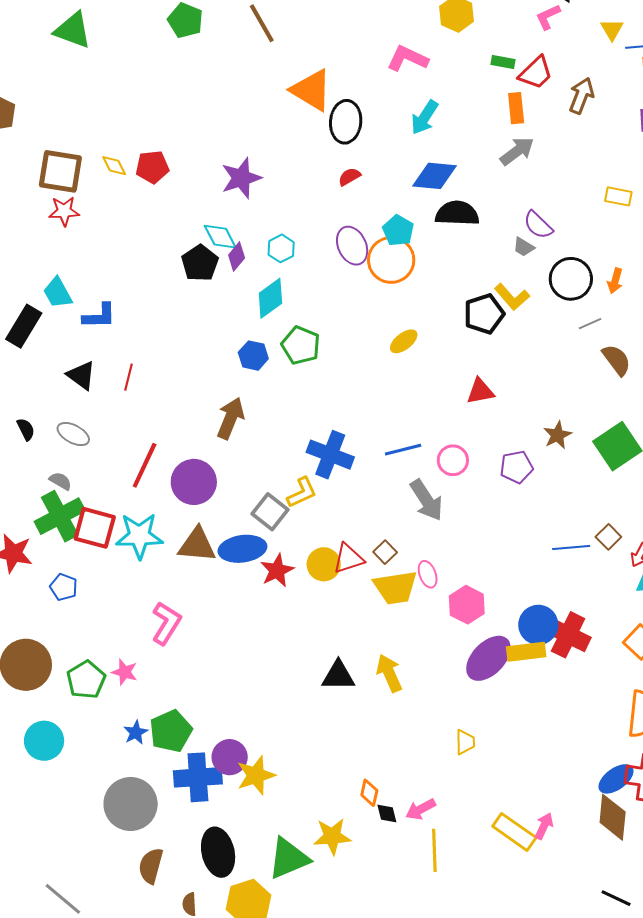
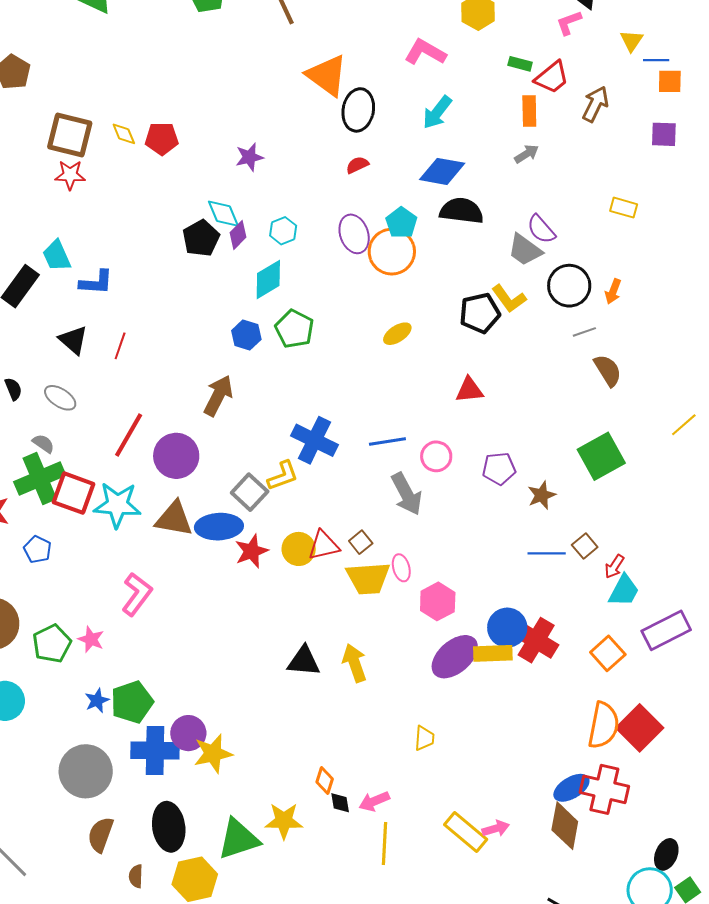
gray arrow: (517, 151) -> (527, 154), size x0.7
purple star: (241, 178) -> (249, 157), size x0.7
gray trapezoid: (524, 247) -> (525, 250), size x1.6
brown star: (557, 435) -> (542, 495), moved
pink arrow: (544, 826) -> (496, 828), turned 44

